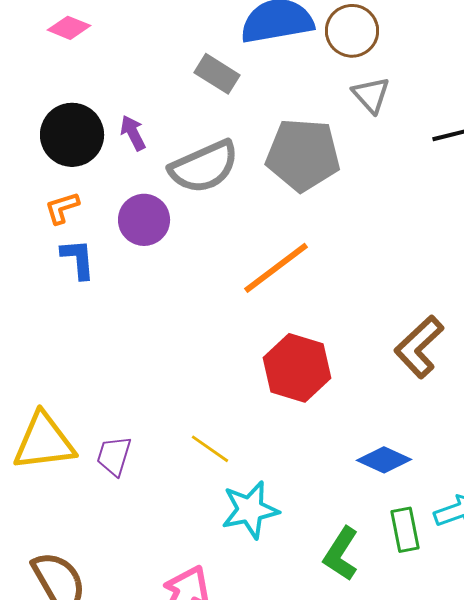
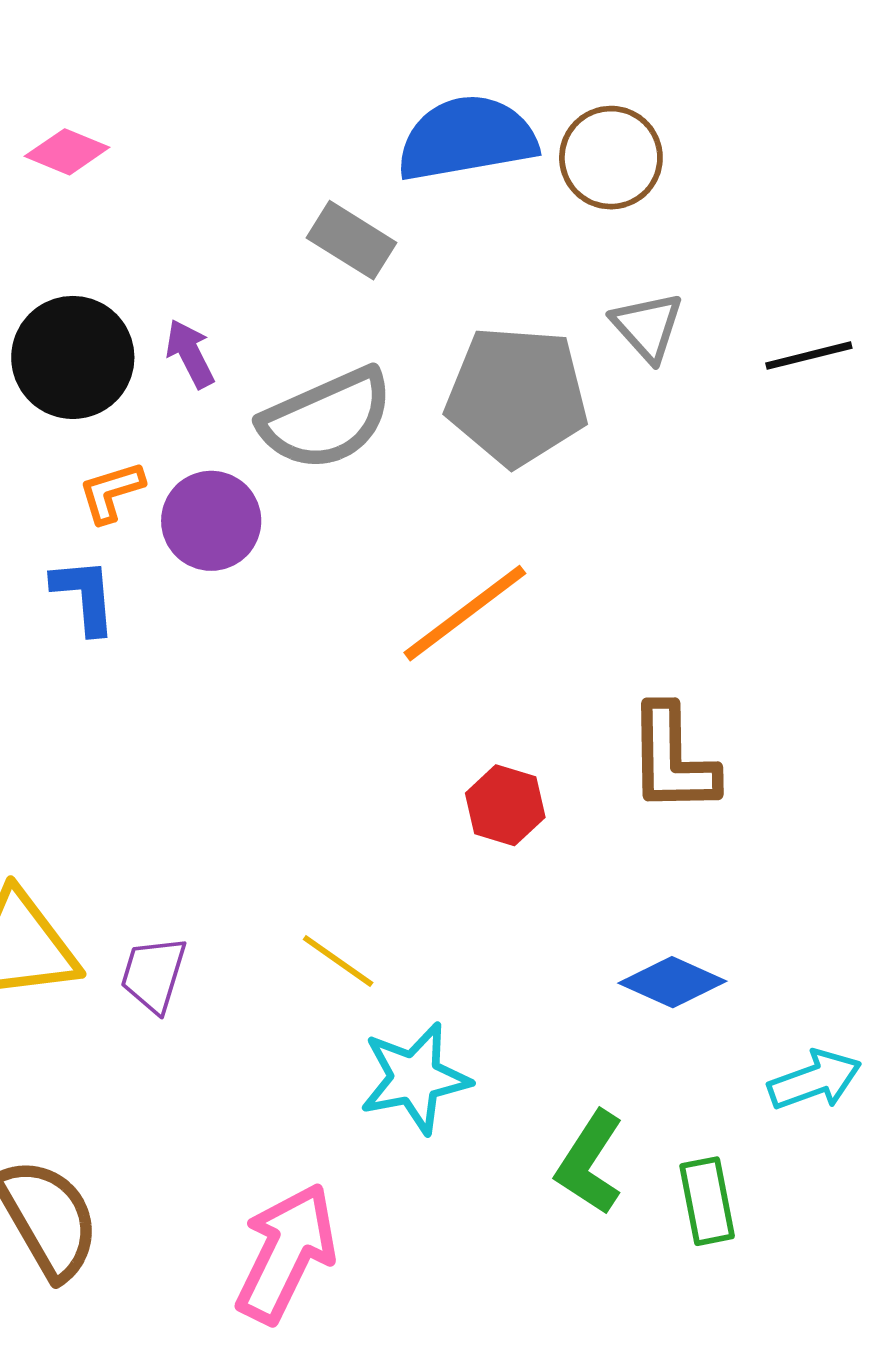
gray triangle: (371, 95) -> (647, 327), moved
orange L-shape: (62, 208) -> (111, 492), moved
brown L-shape: (419, 347) -> (672, 759), moved, turned -48
red hexagon: (297, 368) -> (505, 805), size x0.6
green rectangle: (405, 530) -> (707, 1201), moved

